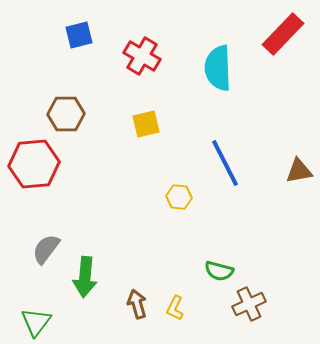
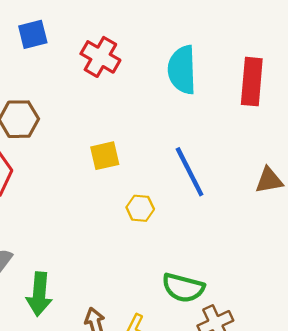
red rectangle: (283, 34) -> (252, 82), moved, turned -39
yellow square: (146, 124) -> (105, 156), moved
green semicircle: (219, 271) -> (183, 288), size x1.4

